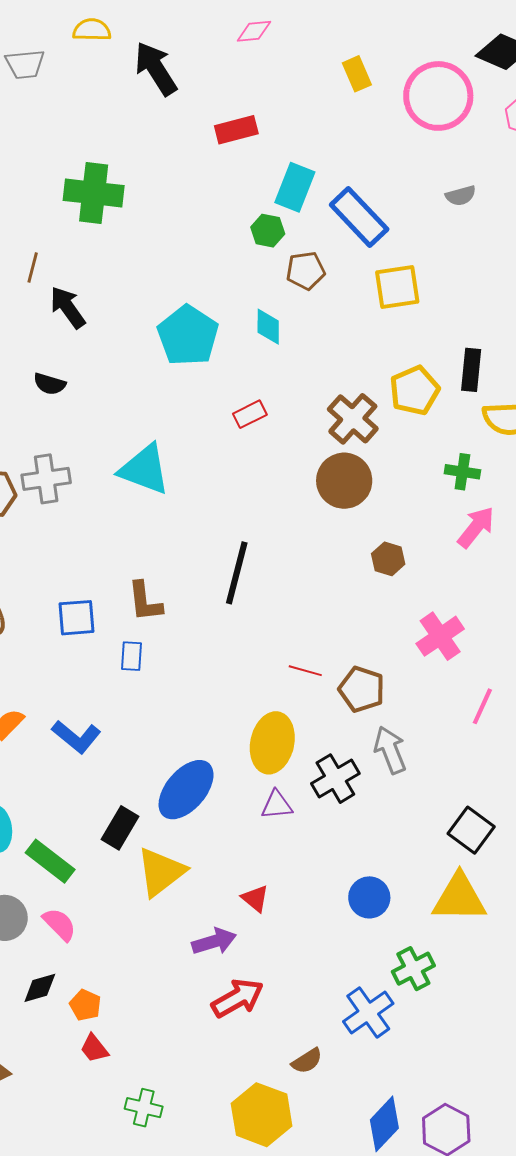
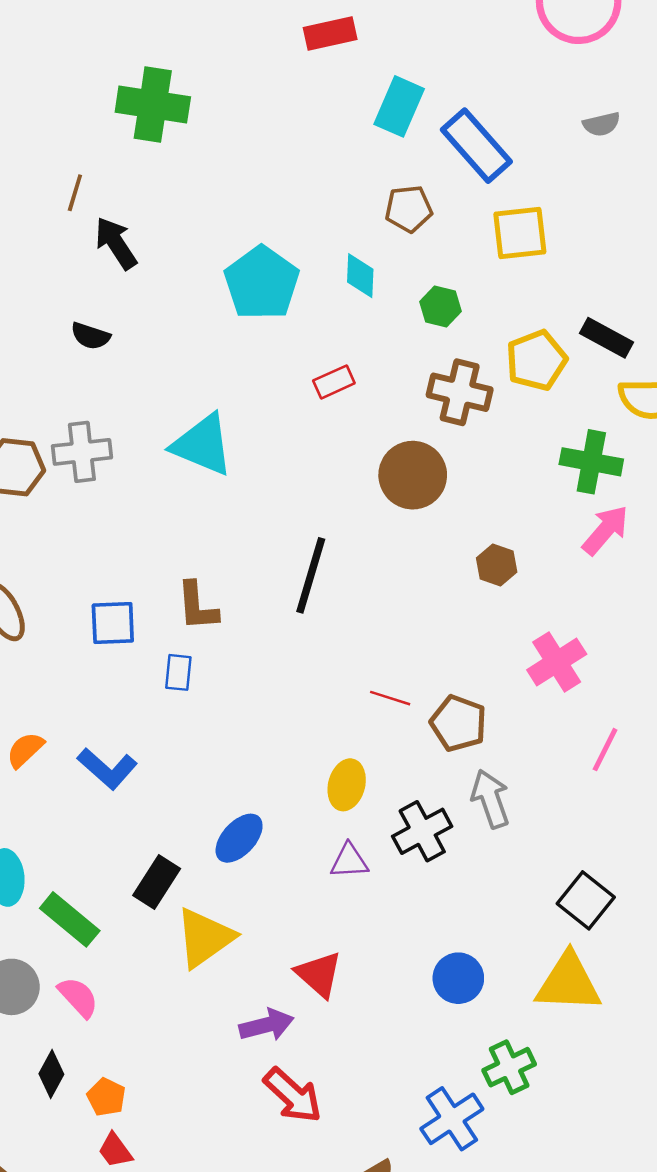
green hexagon: (268, 231) -> (440, 306), moved
black rectangle: (471, 370) -> (606, 338), turned -69
brown cross: (353, 419) -> (460, 392), turned -30
green cross: (462, 472) -> (591, 462), size x1.4
brown circle: (344, 481) -> (413, 475), moved
yellow ellipse: (272, 743) -> (347, 785), size x0.7
blue ellipse: (186, 790) -> (239, 838), size x0.7
red triangle: (255, 898) -> (319, 974), size x1.4
black diamond: (40, 988) -> (51, 1074), turned -48
red arrow: (238, 998) -> (293, 1095), turned 70

